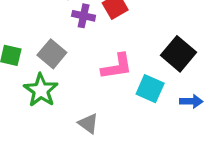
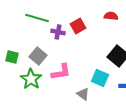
pink L-shape: (117, 66) -> (61, 72), moved
gray triangle: (88, 123) -> (83, 94), moved

